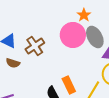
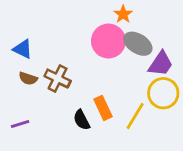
gray ellipse: (95, 37) -> (138, 44), turned -30
brown cross: (35, 46) -> (58, 78), moved, turned -30

